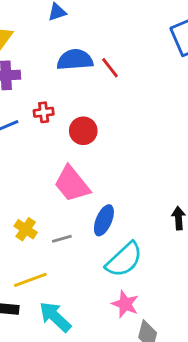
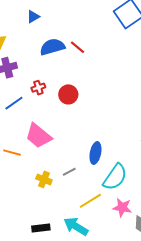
pink trapezoid: (72, 184) -> (38, 136), moved
yellow cross: (26, 229) -> (44, 179), moved
yellow line: (30, 280) -> (90, 201), moved

